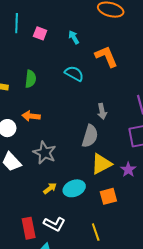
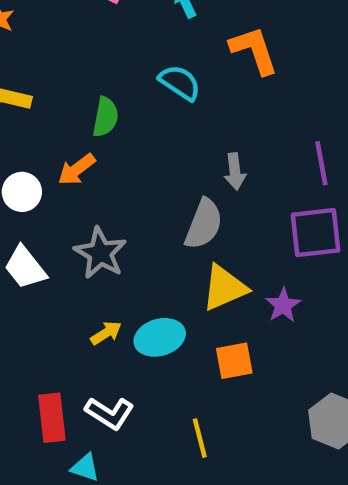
green semicircle: (30, 79) -> (105, 117), moved
orange arrow: (31, 116) -> (77, 169), turned -48

